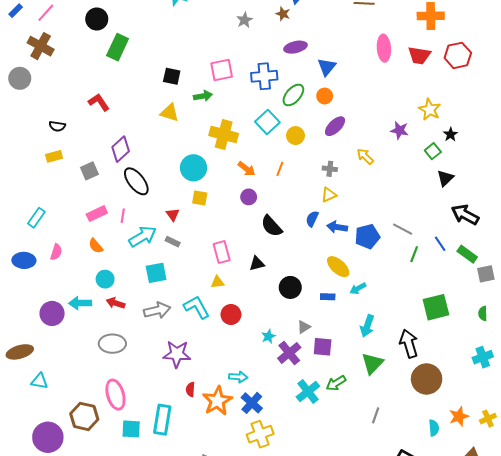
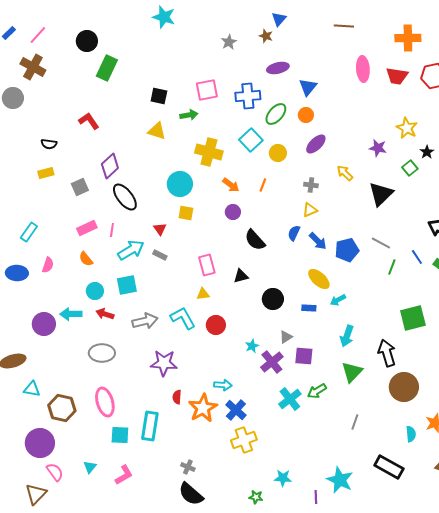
black triangle: (445, 178) -> (381, 194), moved, size x1.5
blue arrow: (337, 227) -> (318, 241), turned -144
cyan square: (156, 273) -> (127, 285), moved
brown hexagon: (84, 416) -> (62, 408), moved

